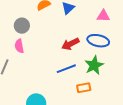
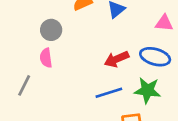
green star: (94, 65) -> (147, 90), turned 30

